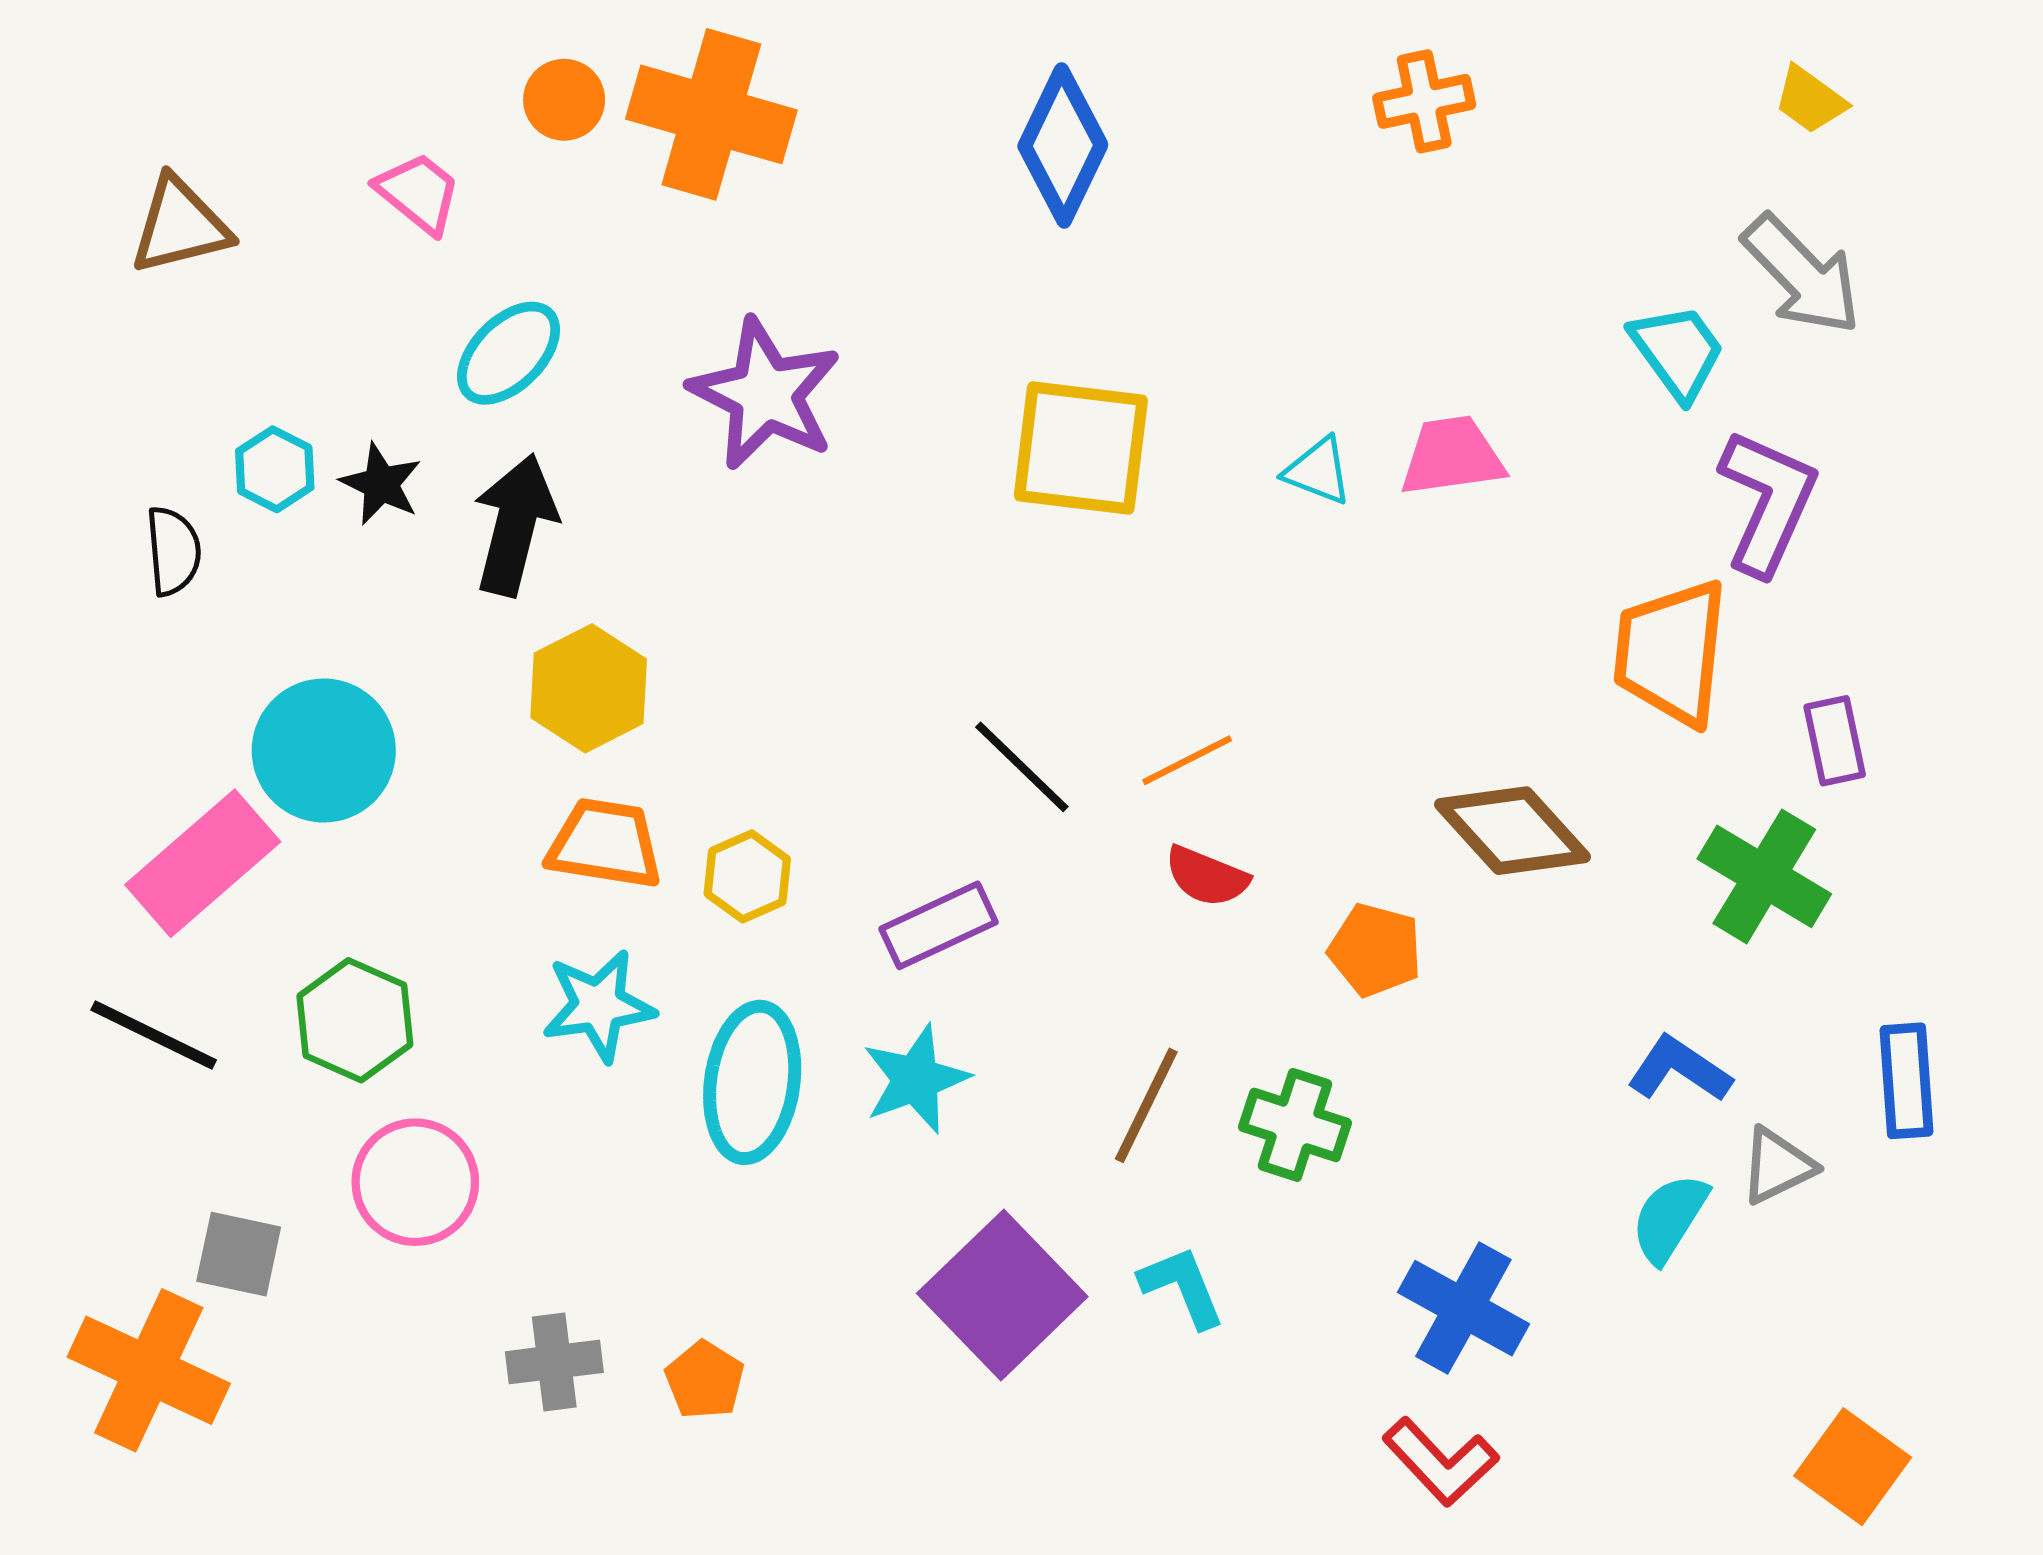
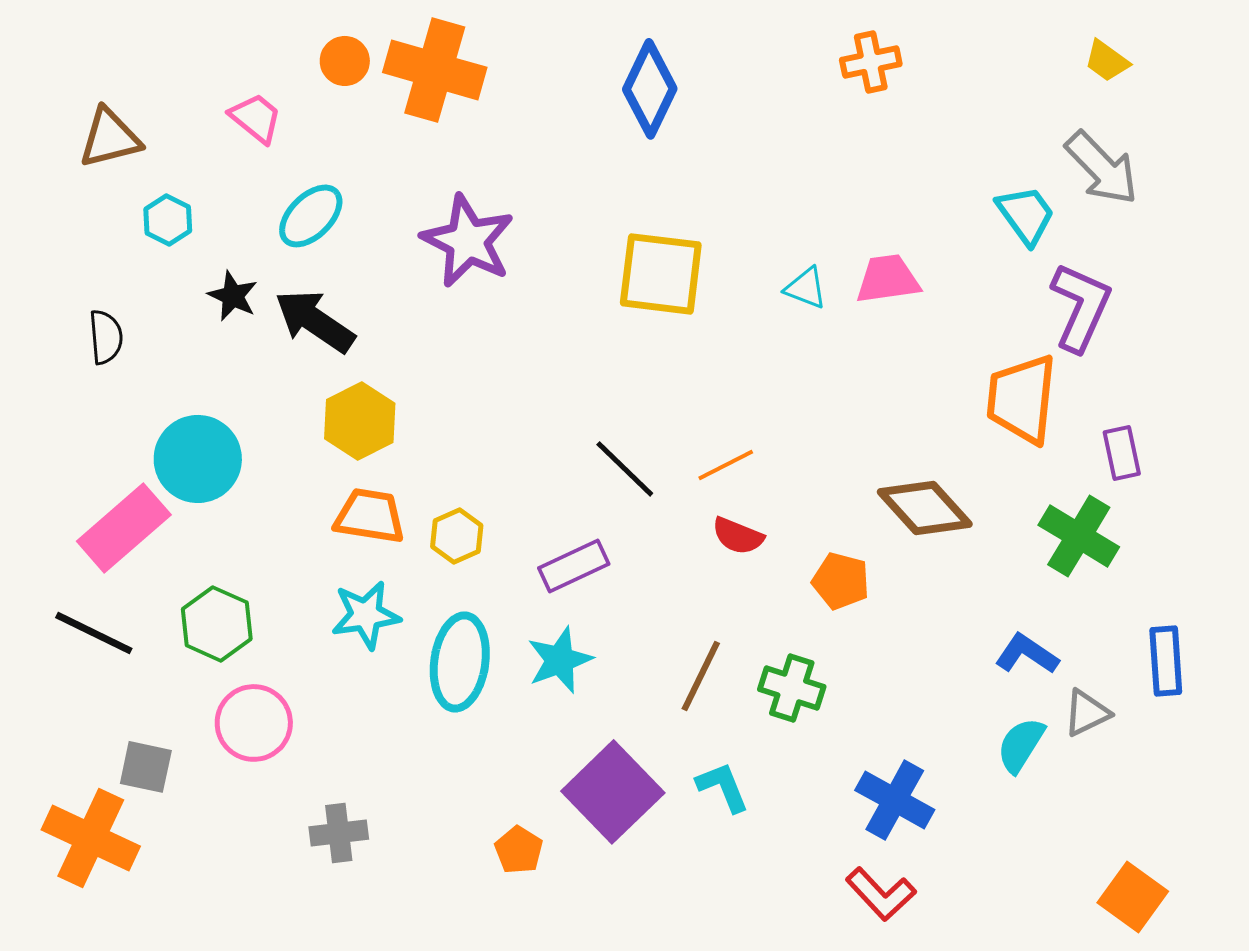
cyan hexagon: (275, 469) -> (168, 220), moved
black arrow: (515, 525) -> (315, 321), turned -70
orange pentagon: (705, 1380) -> (519, 850), moved

